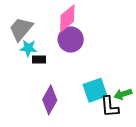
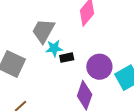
purple circle: (71, 39) -> (99, 67), moved

